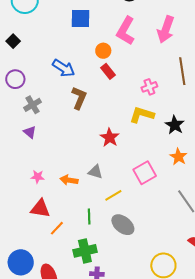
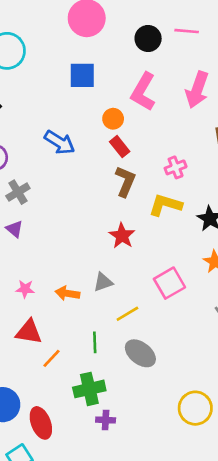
brown L-shape: (79, 98) -> (125, 181), moved
gray triangle: (95, 172) -> (103, 282), turned -35

